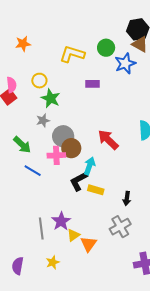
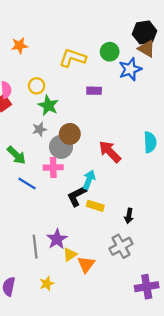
brown circle: (71, 148) -> (70, 134), moved

